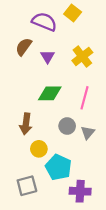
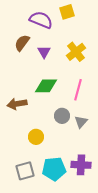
yellow square: (73, 13) -> (67, 12), turned 35
brown arrow: (26, 124) -> (17, 104), moved, turned 72
cyan pentagon: (58, 167) -> (54, 169), moved, turned -30
purple cross: (80, 191) -> (81, 165), moved

